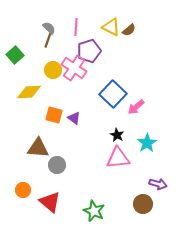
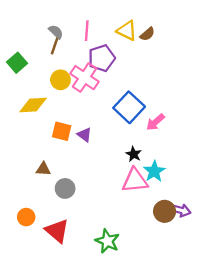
cyan star: (147, 143) -> (154, 171), moved
brown triangle: (38, 148) -> (43, 169), size x0.6
brown circle: (143, 204) -> (165, 211), moved

